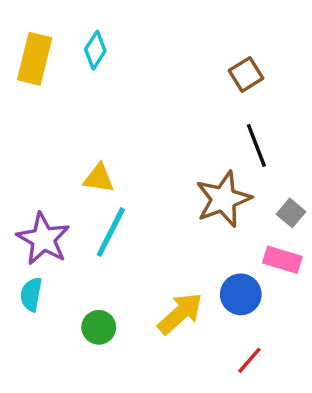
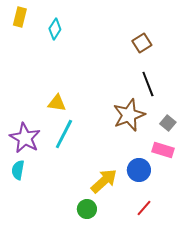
yellow rectangle: (35, 59) -> (20, 17), moved, size x0.7
green circle: (99, 327) -> (87, 209), moved

